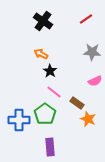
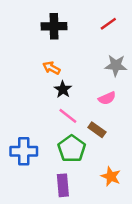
black cross: (43, 21) -> (54, 26), turned -36
pink semicircle: (95, 81) -> (107, 98), moved
green pentagon: (45, 114) -> (72, 149), moved
orange star: (88, 119) -> (111, 176), moved

